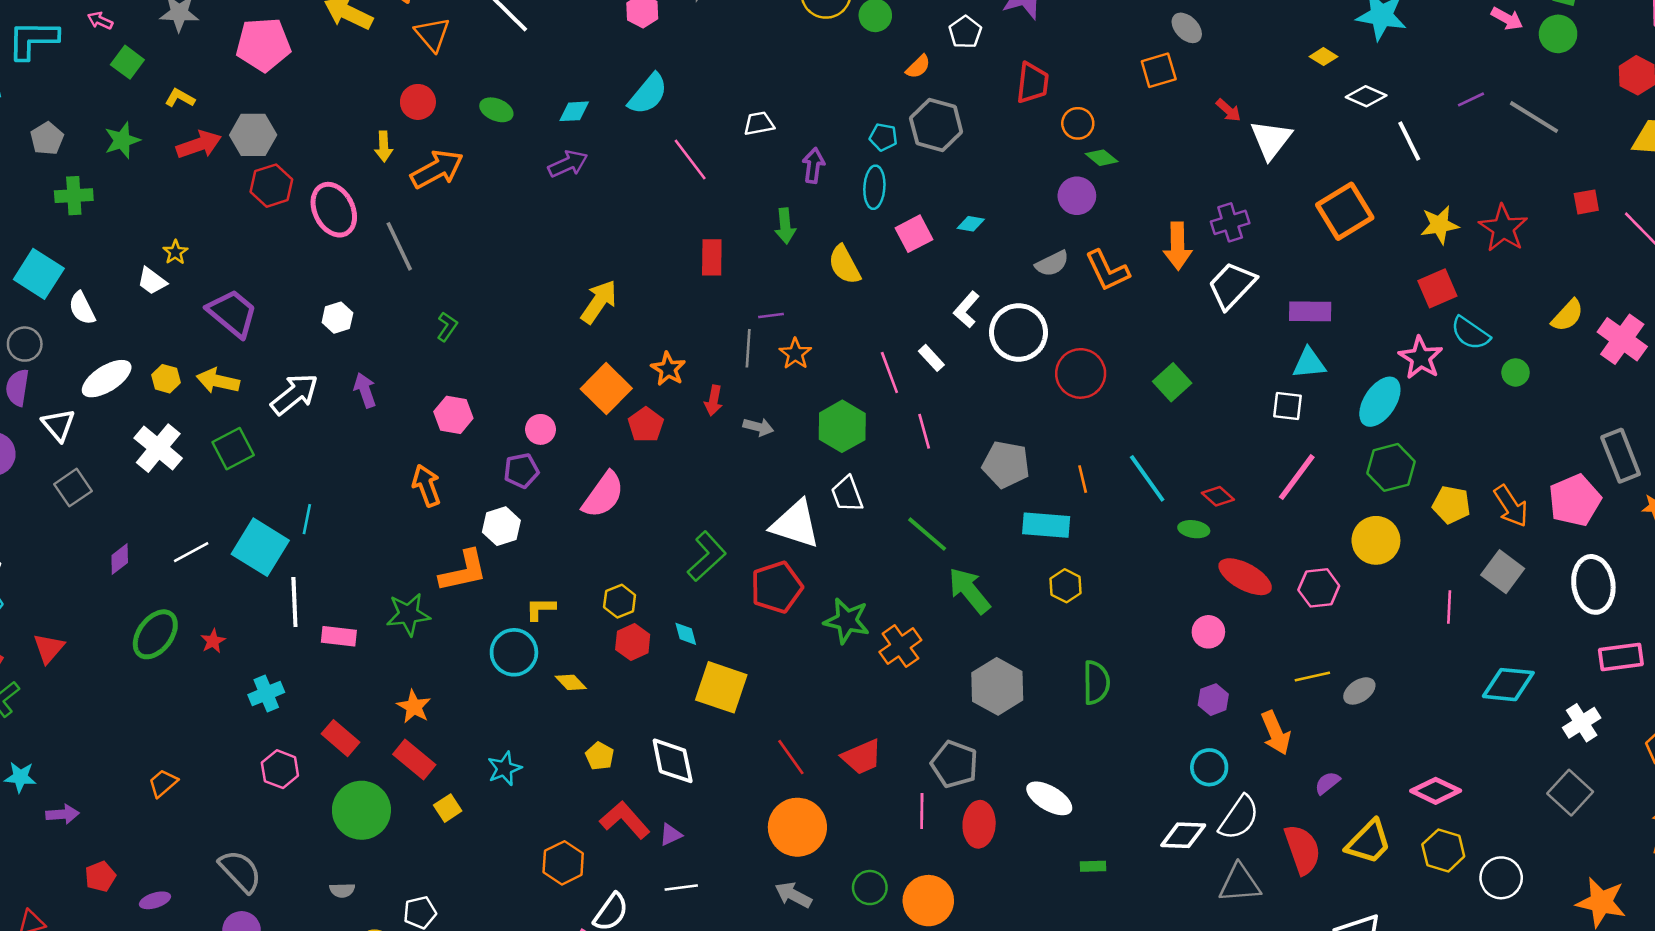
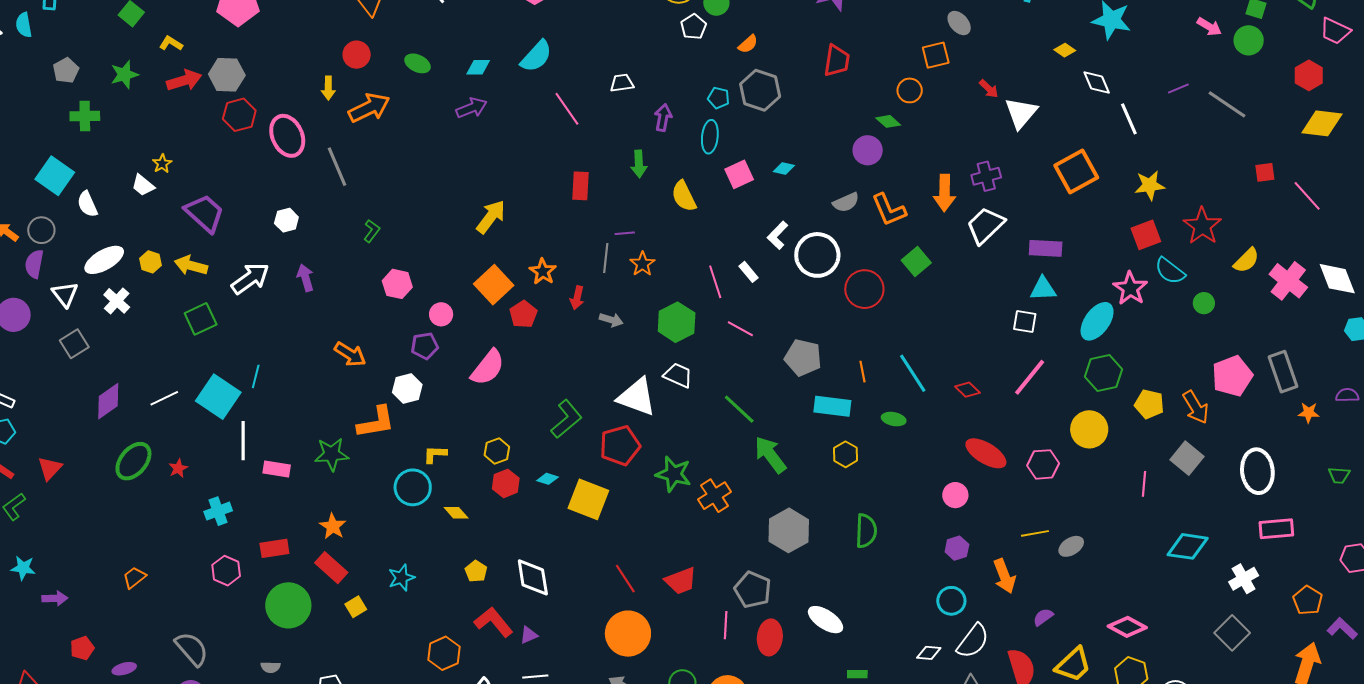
white pentagon: (965, 32) -> (693, 27), moved
white diamond: (1366, 96) -> (1097, 82), turned 40
orange circle: (1078, 123) -> (910, 90), moved
red star: (1503, 228) -> (1202, 226), moved
green square: (1172, 382) -> (916, 262), moved
pink hexagon: (453, 415) -> (397, 284), moved
pink line: (924, 431) -> (740, 329), turned -48
white cross: (158, 448) -> (117, 301), moved, size x0.7
orange arrow: (426, 486) -> (350, 354), turned 140
white trapezoid: (847, 494) -> (678, 375), turned 132
pink pentagon: (1575, 500) -> (1232, 376), moved
green ellipse: (1194, 529) -> (894, 419), moved
purple diamond: (120, 559) -> (108, 401), size x1.5
cyan diamond: (686, 634) -> (547, 479), turned -60
yellow square: (721, 687) -> (588, 499), moved
red rectangle: (340, 738) -> (274, 548), turned -52
white diamond: (1183, 835) -> (929, 653), size x0.7

